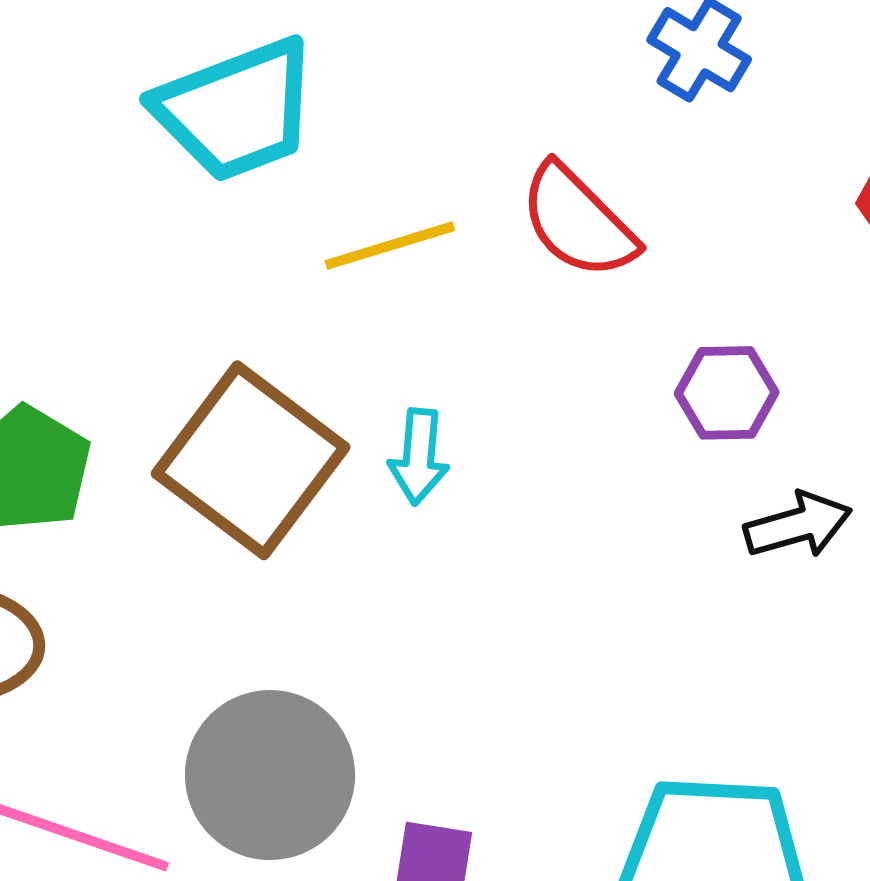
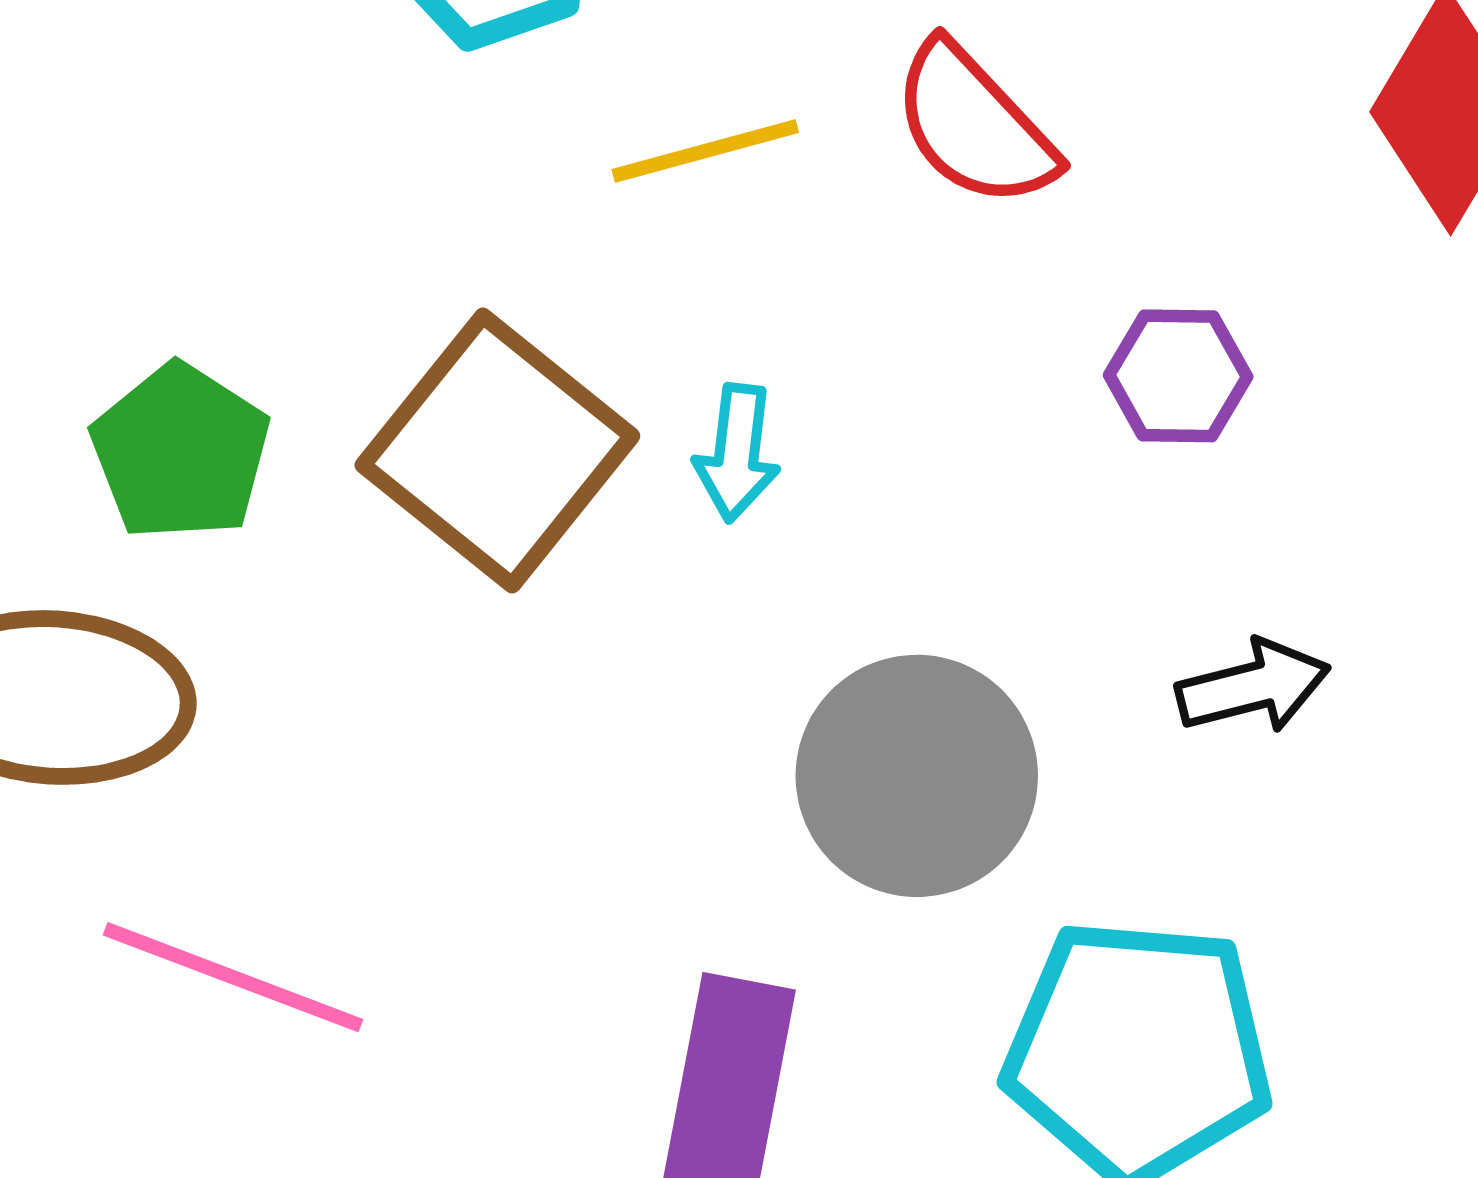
black arrow: (798, 525) -> (1253, 687), moved
gray circle: (270, 775) -> (917, 776), moved

